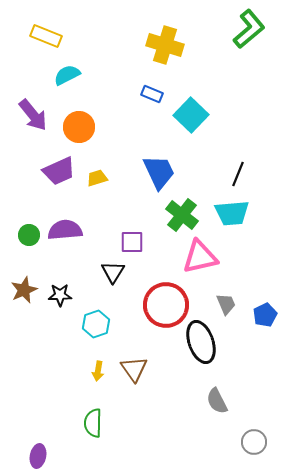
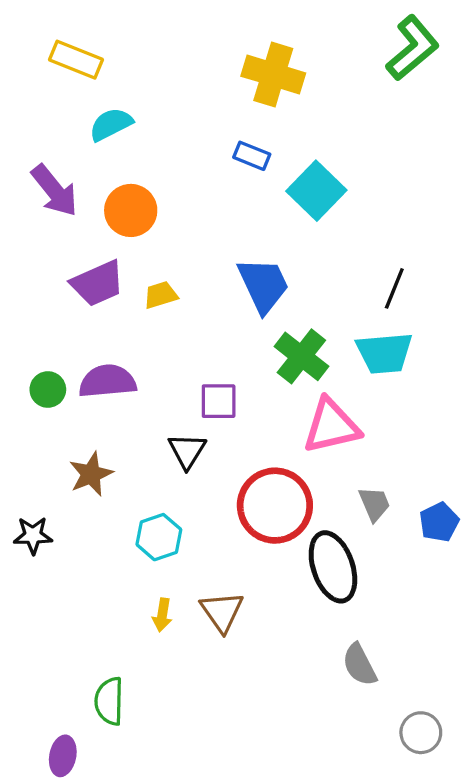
brown star: (24, 290) -> (91, 474), moved
black star: (60, 295) -> (33, 535), moved
green semicircle: (93, 423) -> (109, 701), moved

